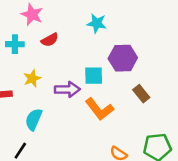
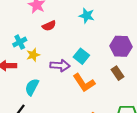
cyan cross: (15, 44) -> (20, 42), moved, turned -32
purple hexagon: (123, 58) -> (121, 46), moved
cyan square: (94, 76) -> (81, 56), turned 35

